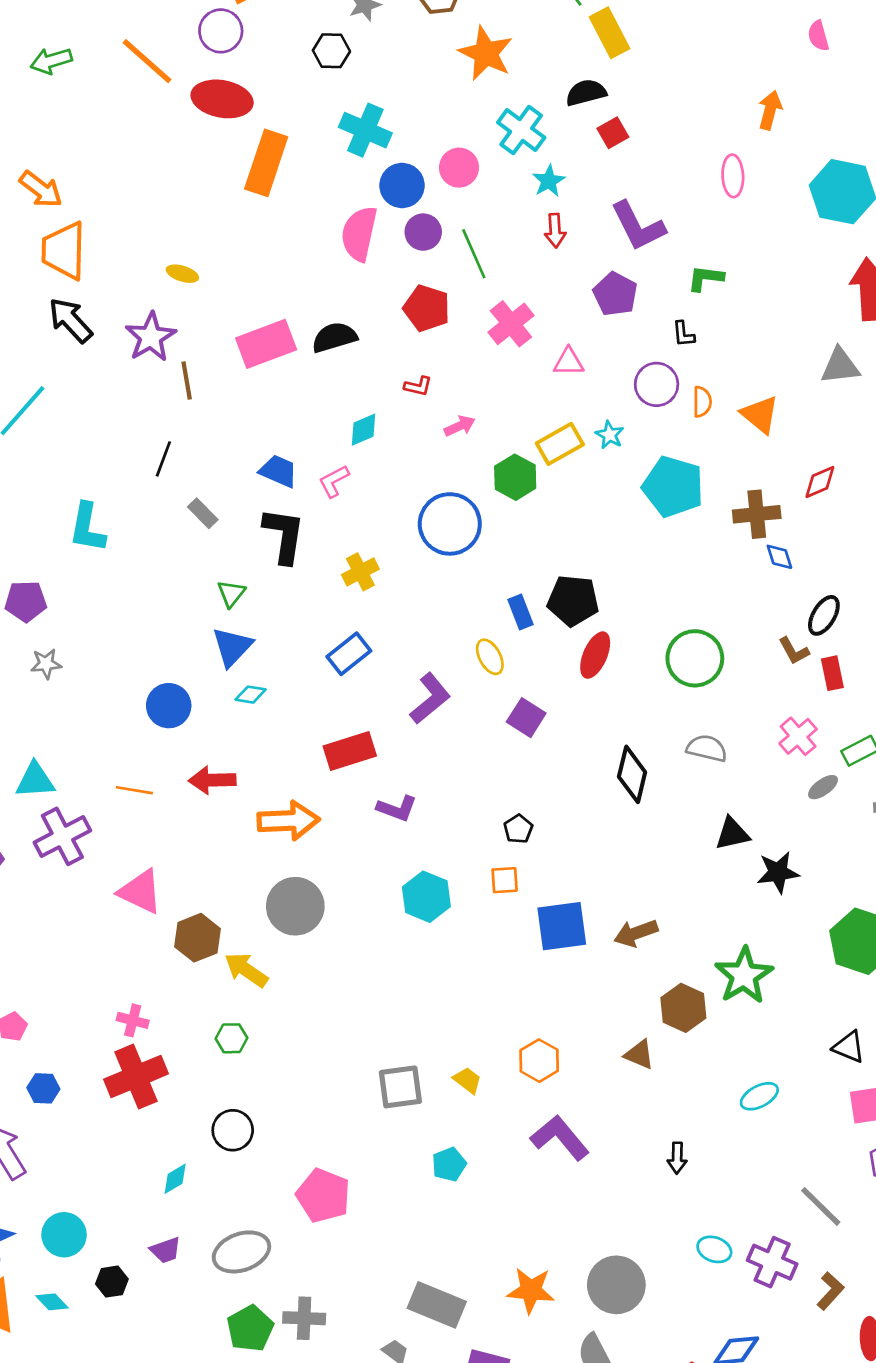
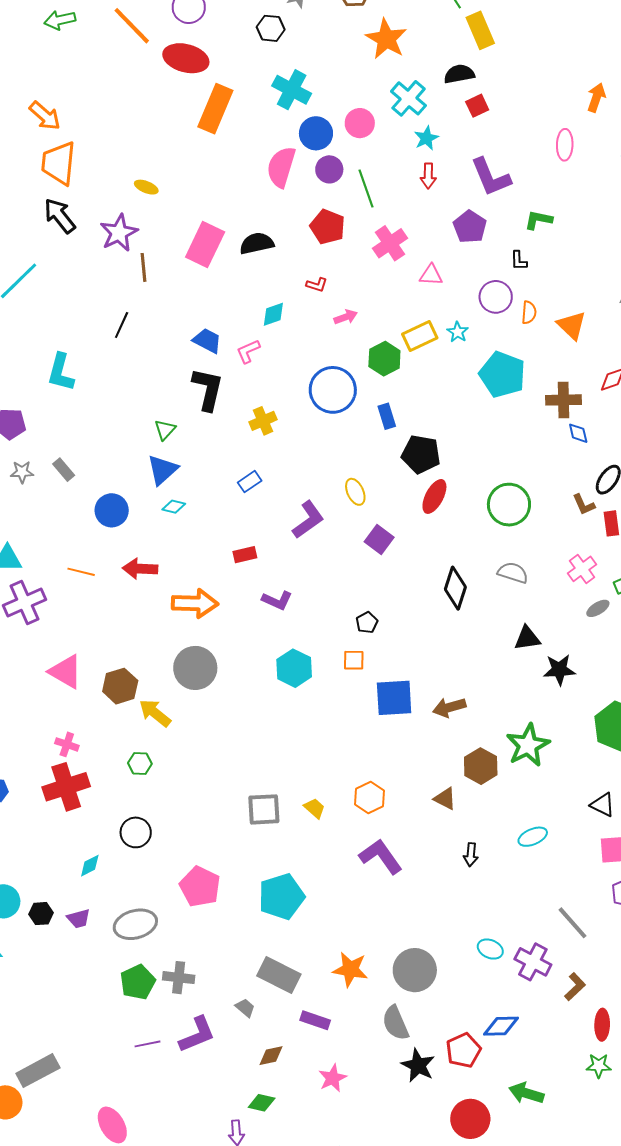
pink rectangle: (266, 344) -> (205, 244), turned -48
gray rectangle: (203, 513) -> (64, 470), moved
blue rectangle: (520, 612) -> (387, 416), moved
blue rectangle: (349, 654) -> (250, 482), size x0.7
red rectangle: (350, 751) -> (245, 555), size x0.6
pink triangle: (140, 892) -> (66, 672), moved
black arrow: (677, 1158) -> (471, 855), moved
cyan pentagon: (449, 1164) -> (281, 897), moved, size x1.8
black hexagon: (112, 1282) -> (41, 914), moved

